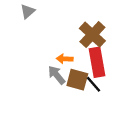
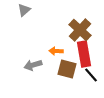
gray arrow: (57, 75) -> (33, 65), moved, turned -66
black line: (94, 84) -> (91, 75), moved

